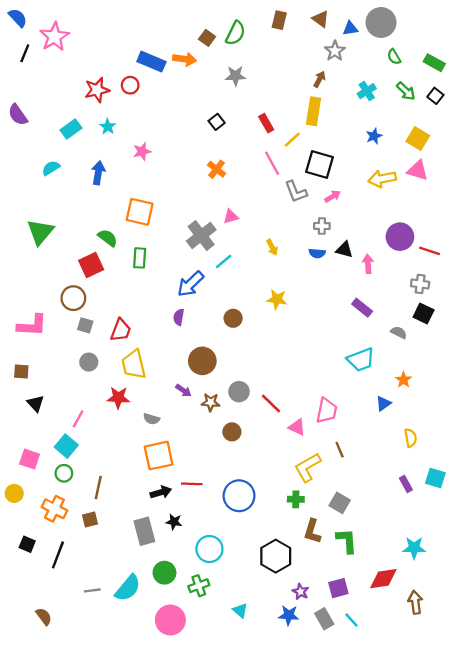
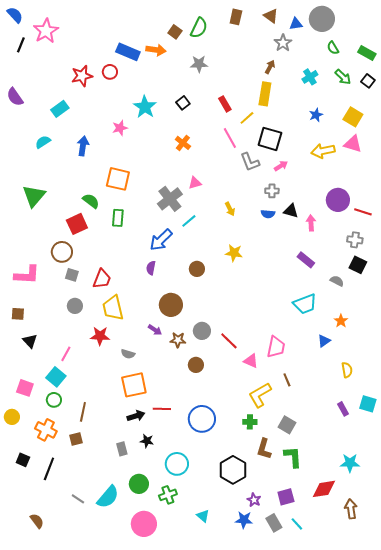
cyan star: (108, 127) -> (145, 107), moved, size x1.6
gray rectangle: (144, 531) -> (122, 449), size x0.6
gray line: (92, 590) -> (78, 499), turned 40

